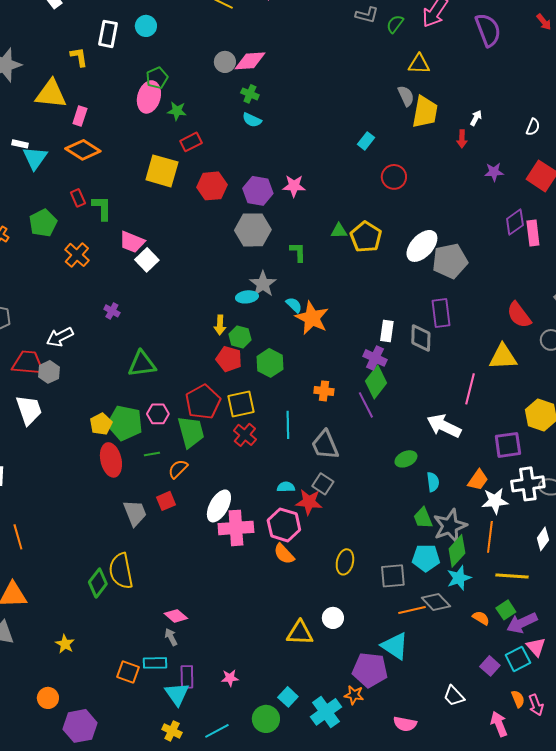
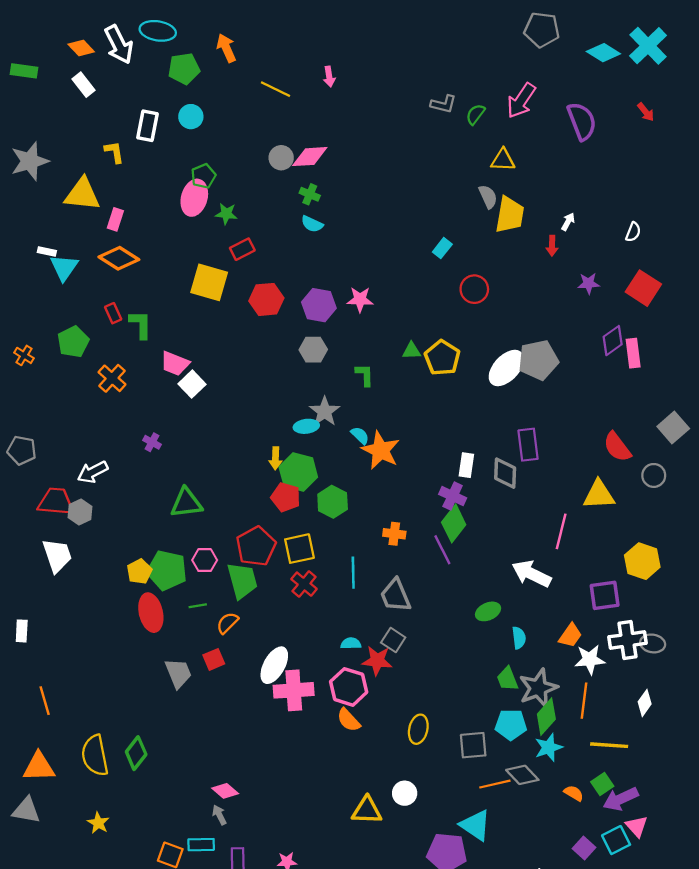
gray hexagon: (253, 230) -> (313, 350), size x0.7
gray pentagon: (450, 261) -> (538, 360), moved
green hexagon: (240, 337) -> (298, 472), size x1.5
yellow semicircle: (121, 571) -> (95, 755), moved

